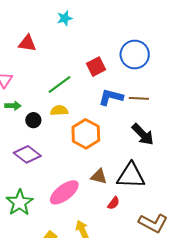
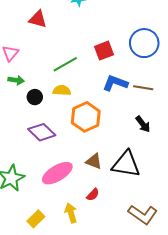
black arrow: (143, 134) -> (143, 124), size x0.7
purple diamond: (27, 154) -> (42, 132), moved
red semicircle: (114, 203) -> (93, 195), moved

